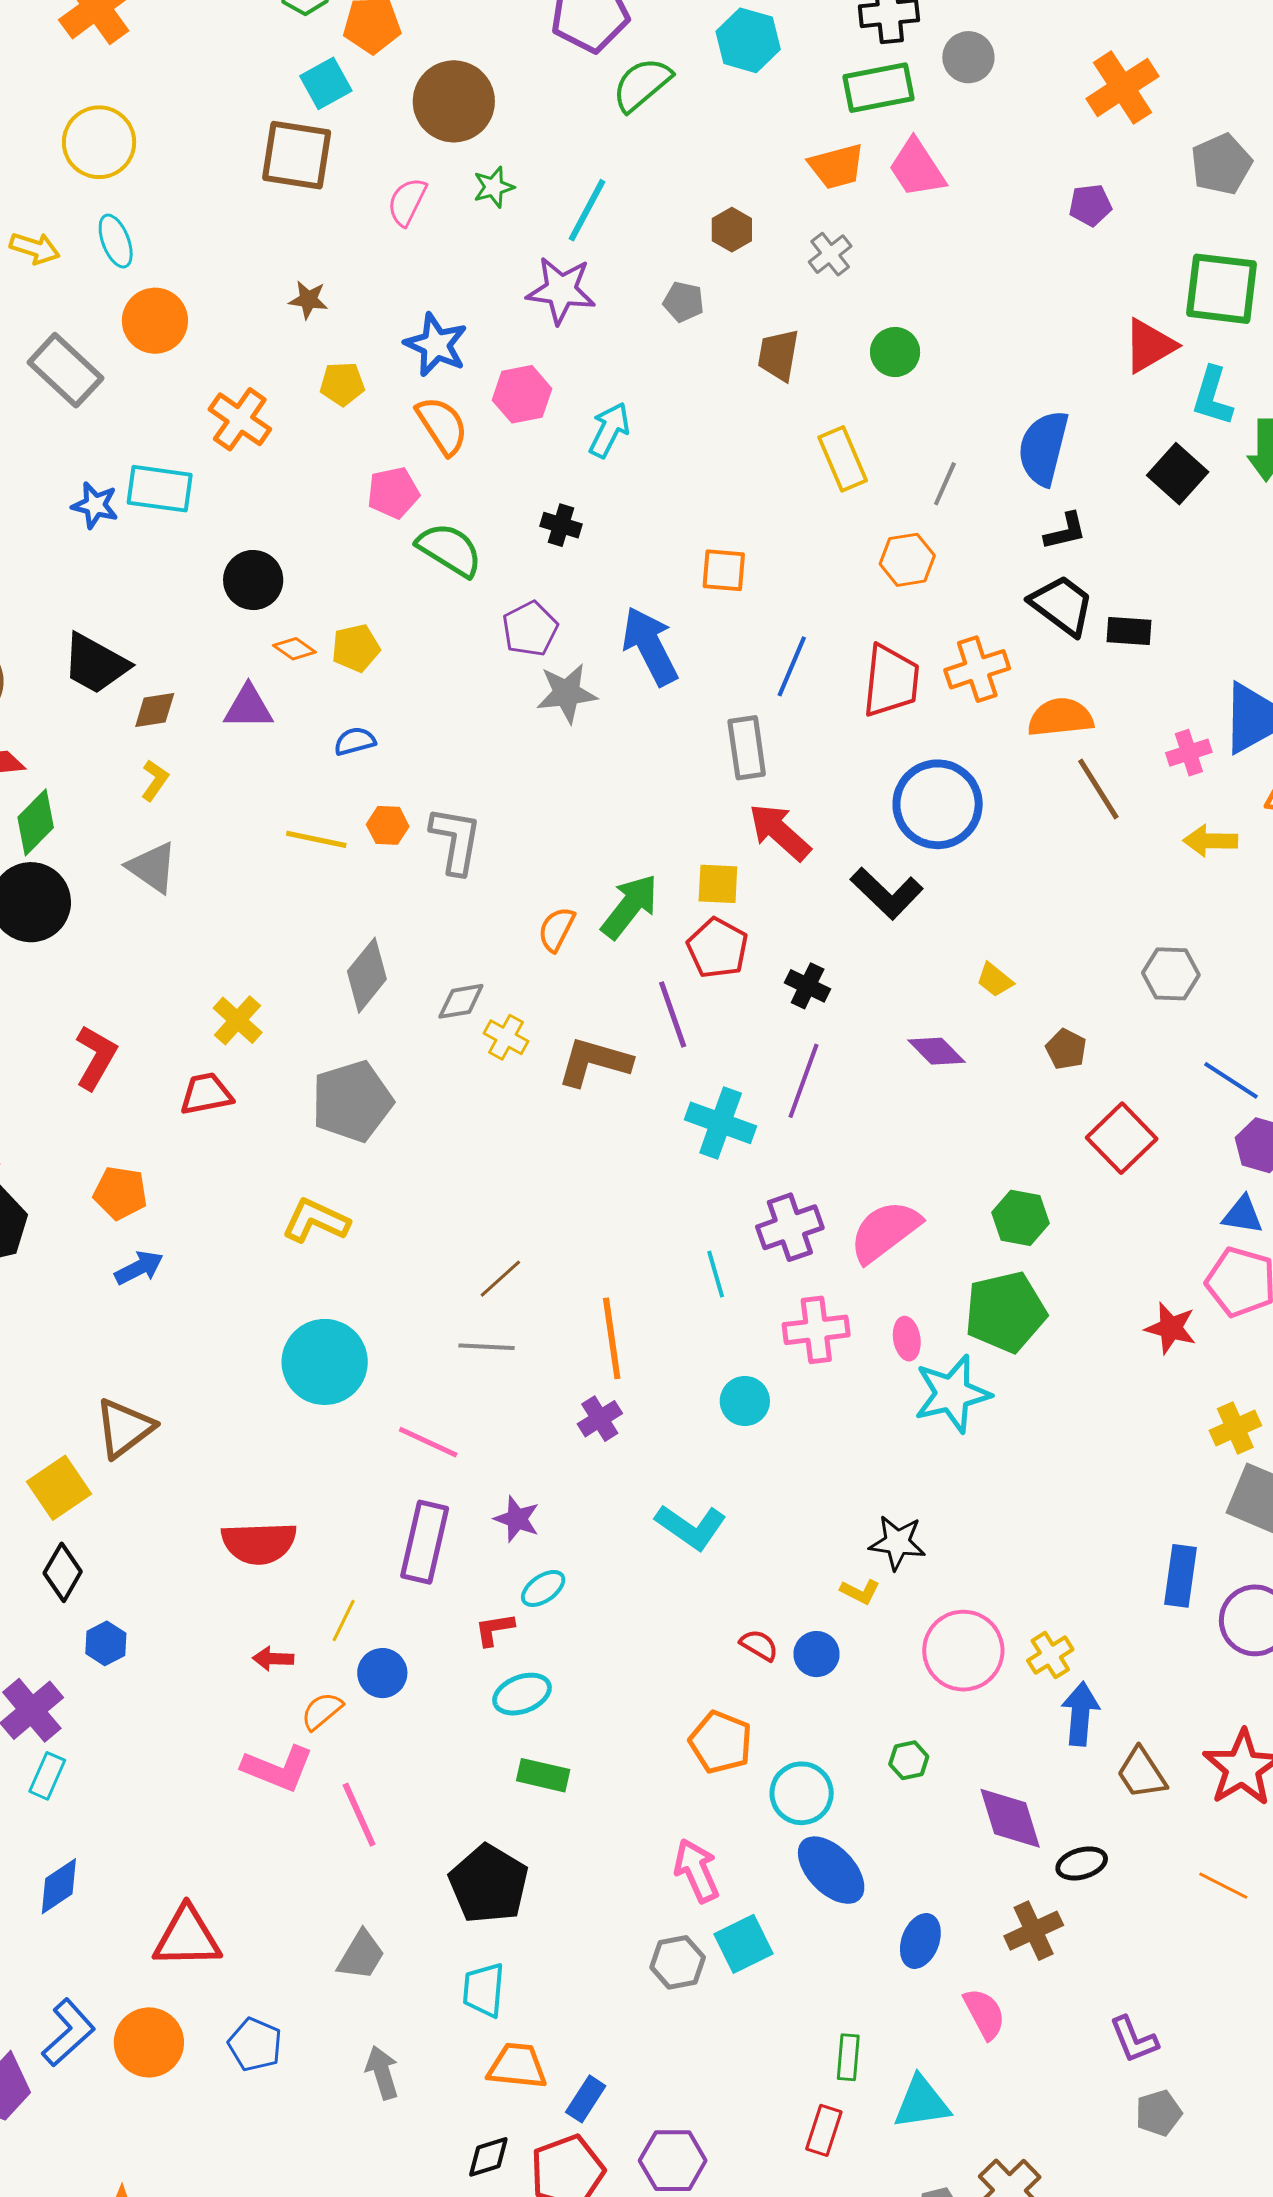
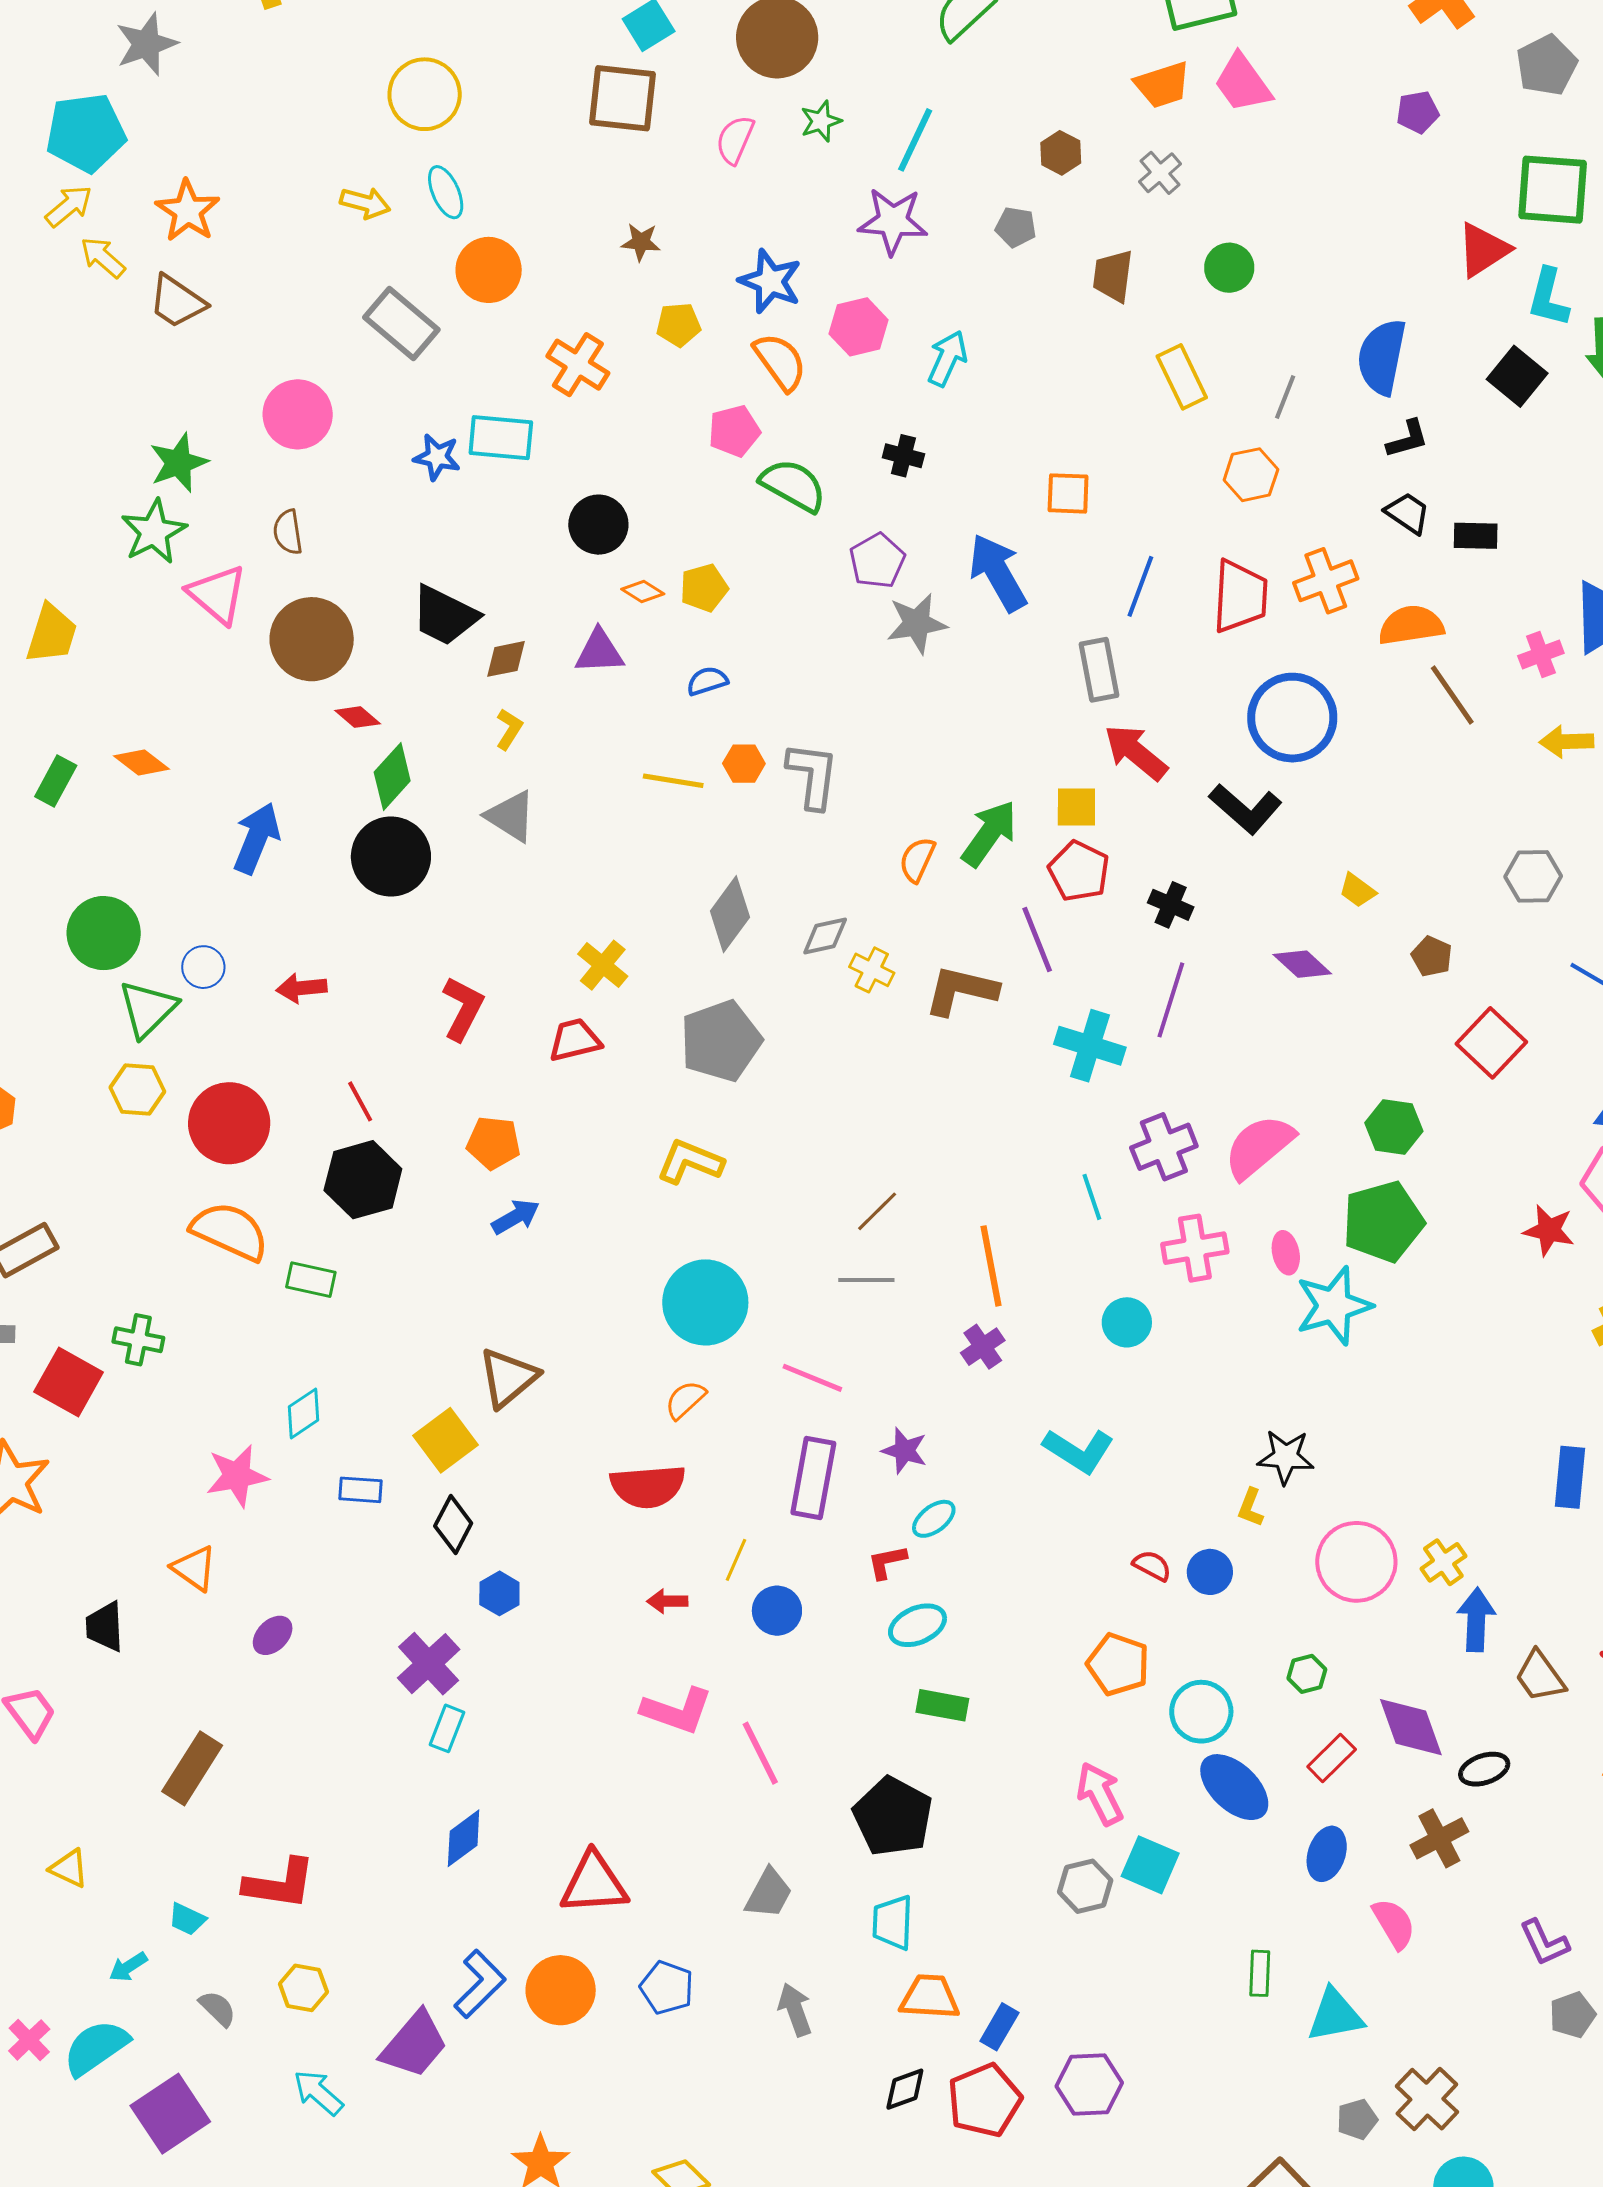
black trapezoid: (1062, 605) -> (1408, 513), size x0.7
yellow L-shape: (860, 1592) -> (1251, 1508), turned 87
orange semicircle: (322, 1711) -> (685, 1400), moved
cyan square: (743, 1944) -> (1150, 1865), turned -38
red rectangle: (824, 2130) -> (1332, 1758), moved, turned 30

